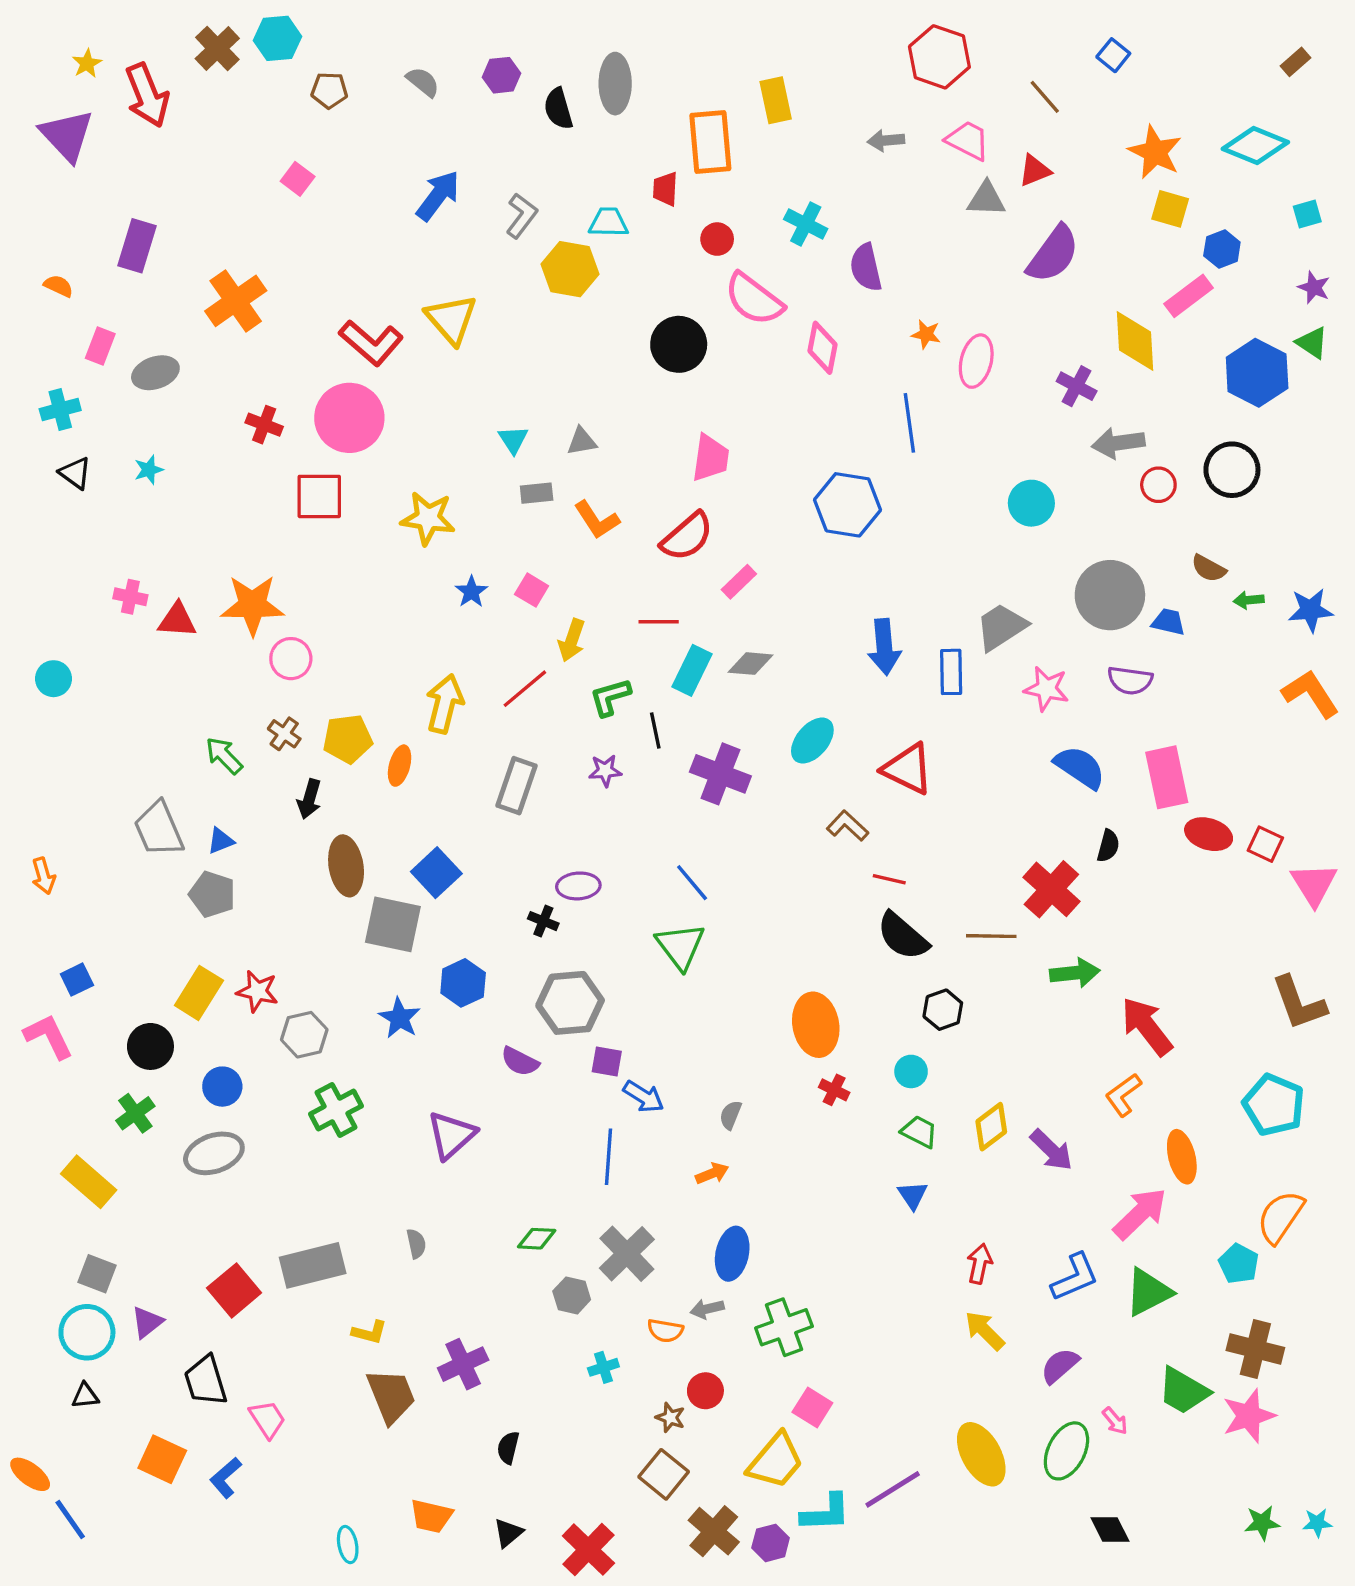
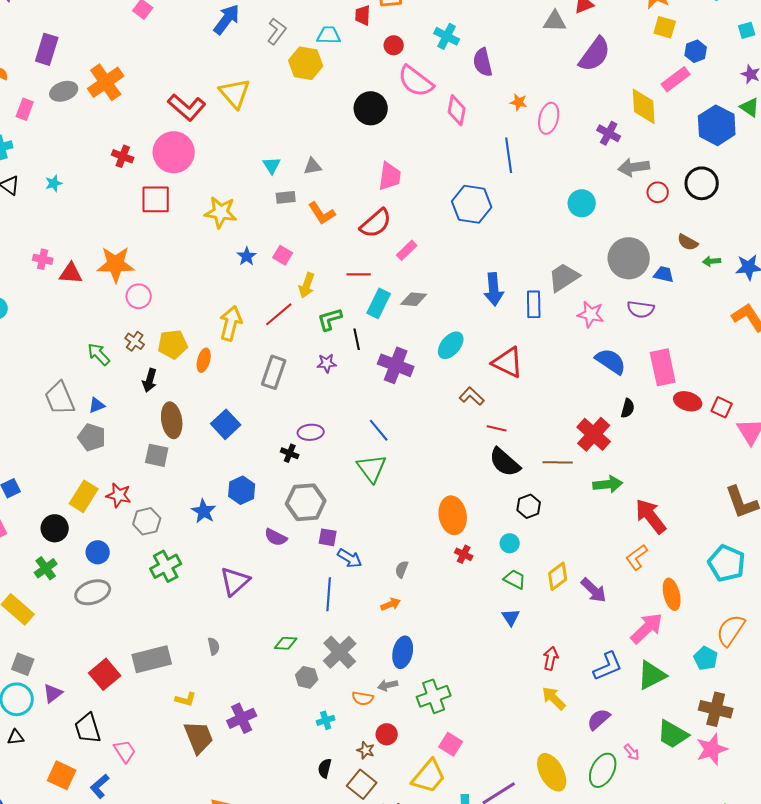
gray ellipse: (155, 373) -> (64, 91), moved
gray square: (393, 924) -> (157, 455), moved, size x0.7
black semicircle: (508, 1448) -> (325, 768), moved

